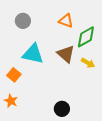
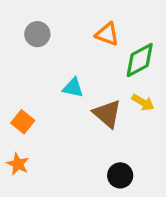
cyan triangle: (33, 54) -> (73, 88), moved, size x0.6
brown triangle: (66, 54) -> (107, 114), moved
black circle: (62, 109) -> (120, 175), moved

